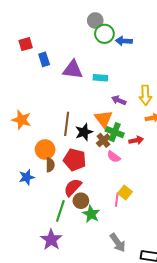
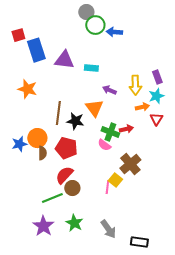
blue rectangle: (44, 59) -> (36, 50), size x1.6
orange star: (22, 120) -> (27, 89), moved
black star: (84, 132) -> (75, 121), turned 30
green cross: (115, 132) -> (110, 132), moved
brown cross: (103, 140) -> (130, 164), moved, size x1.5
blue star: (27, 177) -> (19, 144), moved
green line: (60, 211) -> (52, 198), turned 50
green star: (91, 214) -> (74, 223), moved

